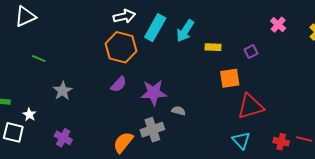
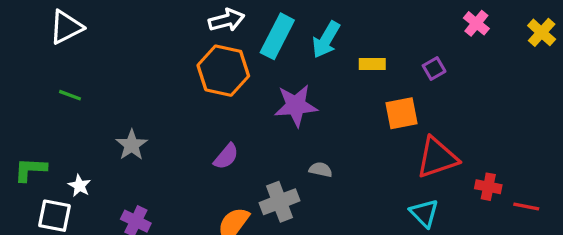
green line: (39, 59) -> (70, 95), moved
purple semicircle: (119, 84) -> (226, 156), moved
purple star: (154, 93) -> (296, 105), moved
red cross: (281, 142) -> (488, 187), moved

